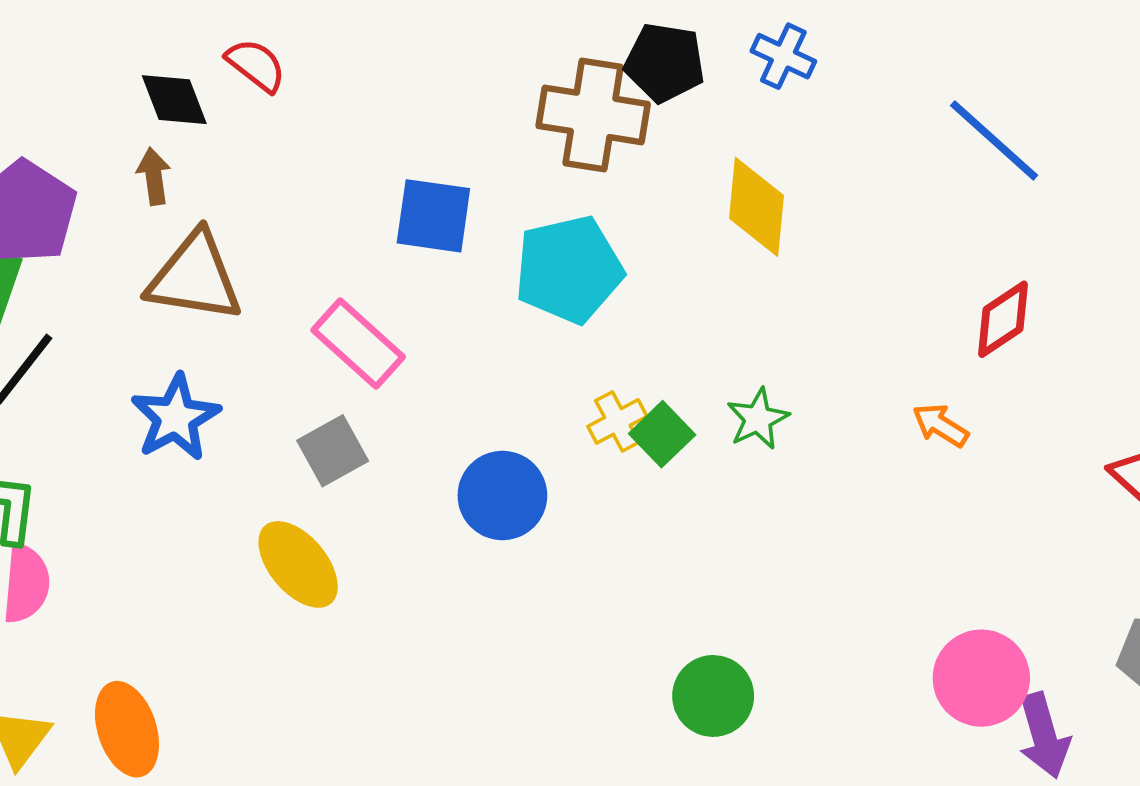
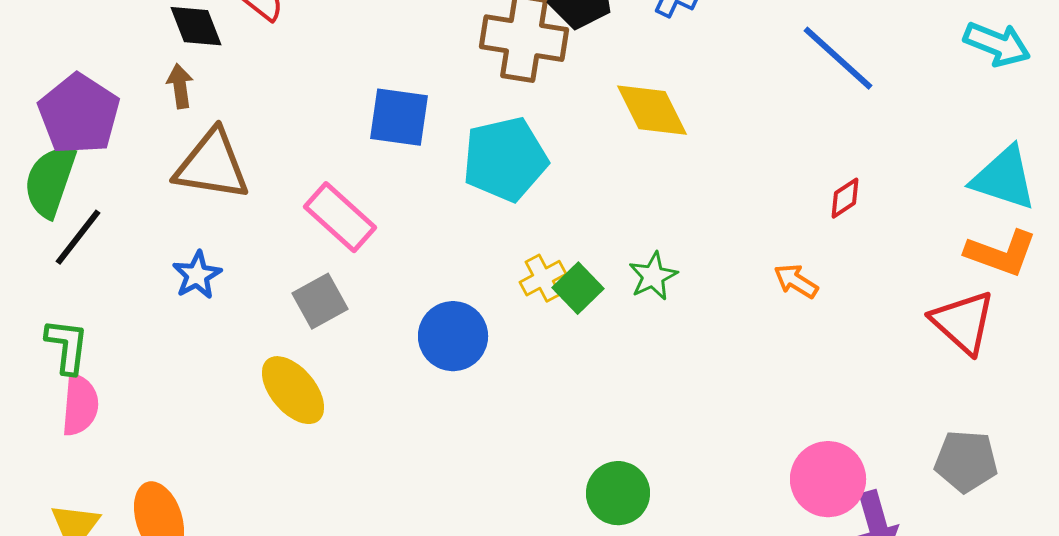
yellow diamond: (757, 207) -> (652, 110), turned -32
red diamond: (1003, 319) -> (845, 198), size x0.7
blue star: (176, 418) -> (197, 275), size x0.7

